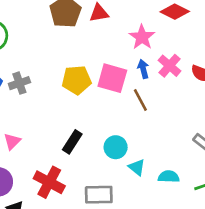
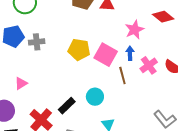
pink cross: (170, 66) -> (149, 65), moved
black rectangle: (72, 142) -> (67, 106), moved
cyan circle: (116, 147) -> (95, 97), moved

